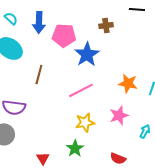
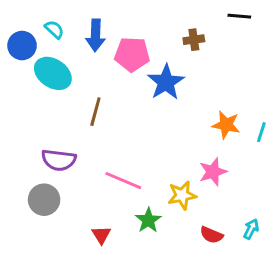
pink line: (81, 90) -> (123, 181), moved, turned 50
yellow star: (85, 122) -> (182, 195), moved
cyan arrow: (145, 131) -> (251, 229), moved

